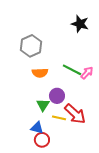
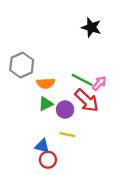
gray hexagon: (31, 46) -> (22, 65), moved
green triangle: (43, 105) -> (46, 104), moved, turned 32
red arrow: (75, 114) -> (87, 100), moved

